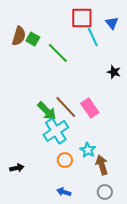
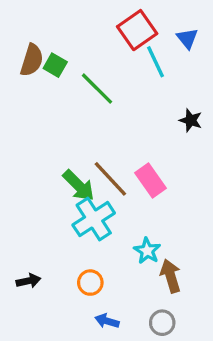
red square: (82, 18) -> (137, 30), turned -35
orange circle: (65, 160) -> (90, 283), moved
gray circle: (105, 192) -> (162, 323), moved

